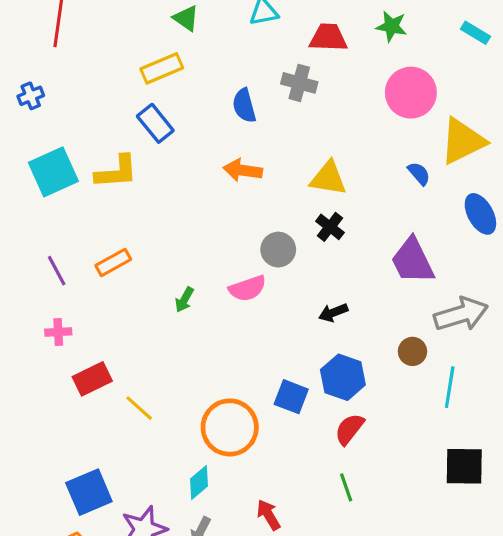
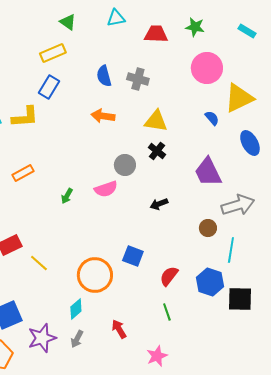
gray cross: (299, 83) -> (138, 79), moved
blue rectangle: (155, 123) -> (49, 87), turned 70
blue hexagon: (343, 377) -> (210, 282), moved

